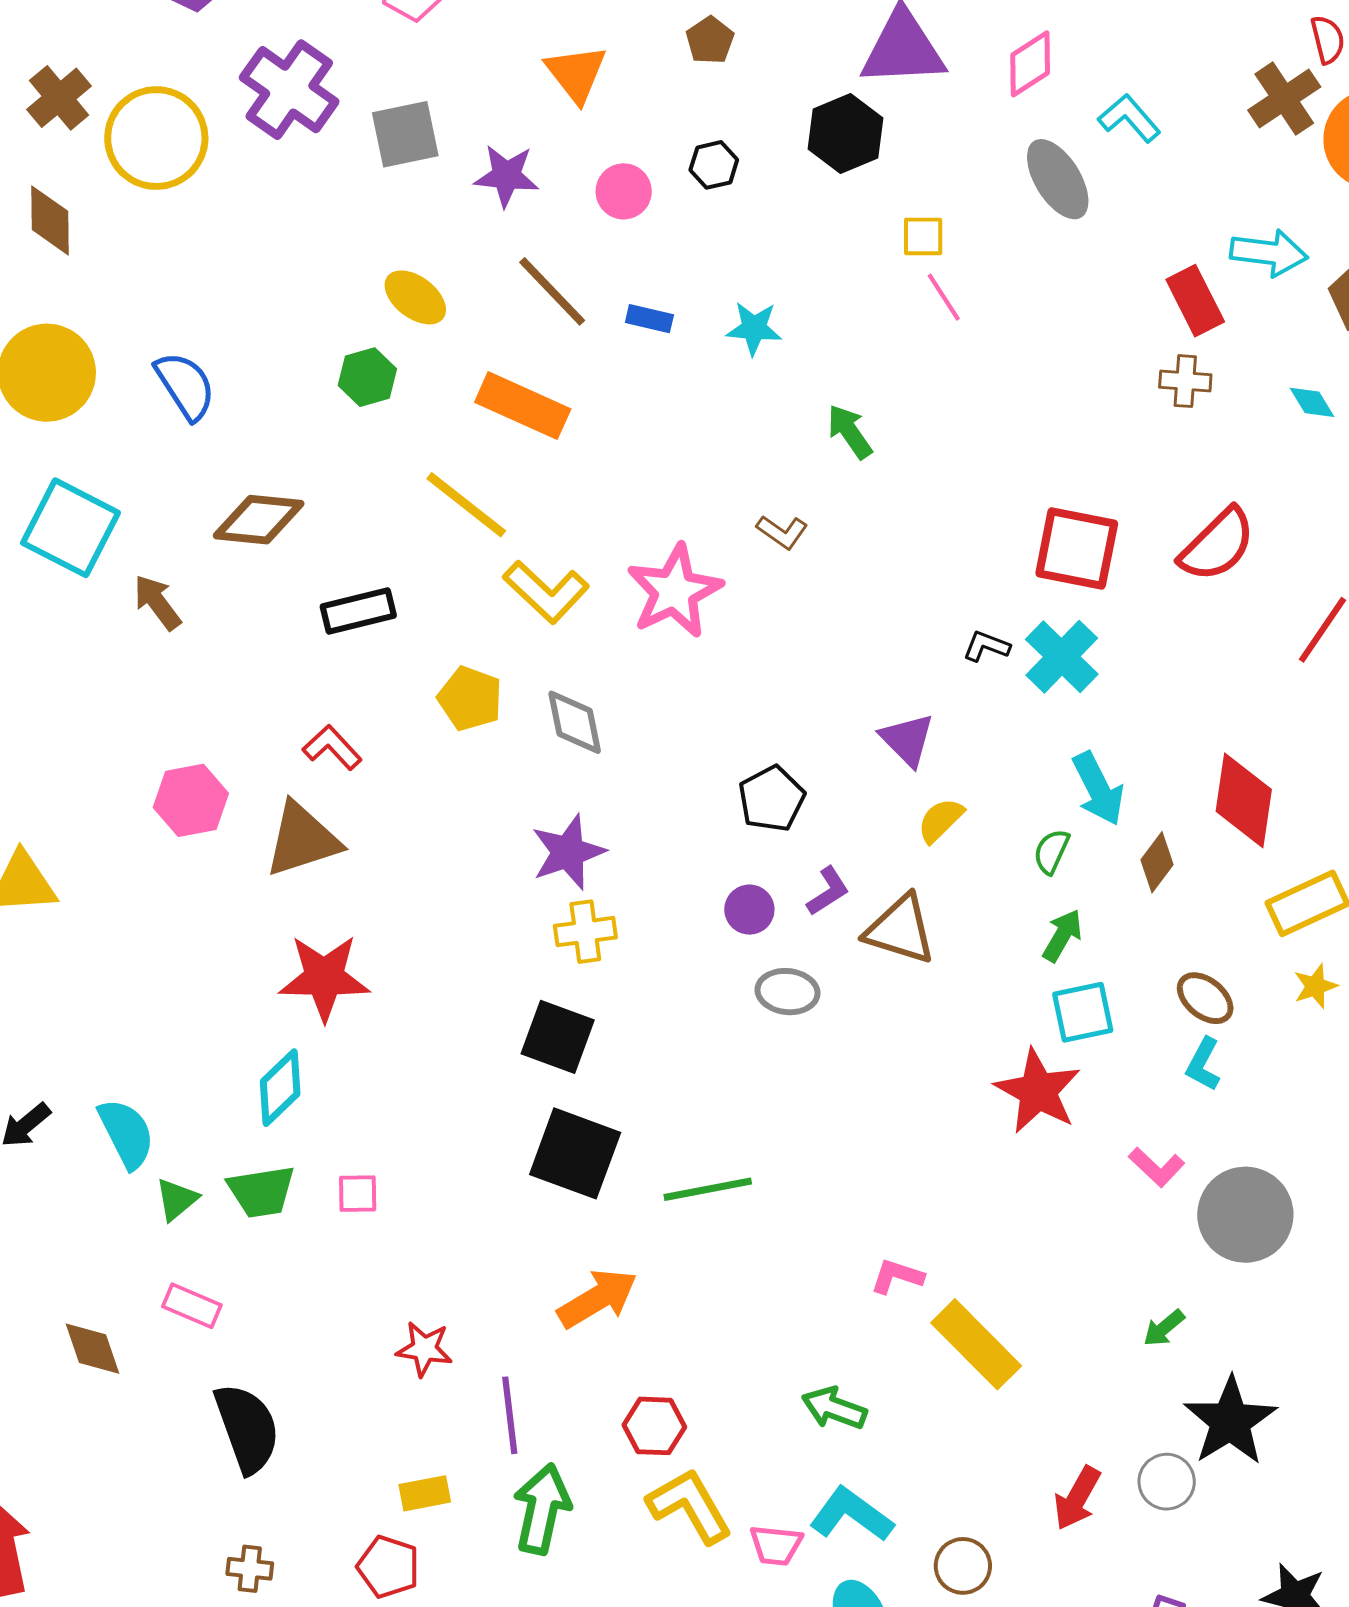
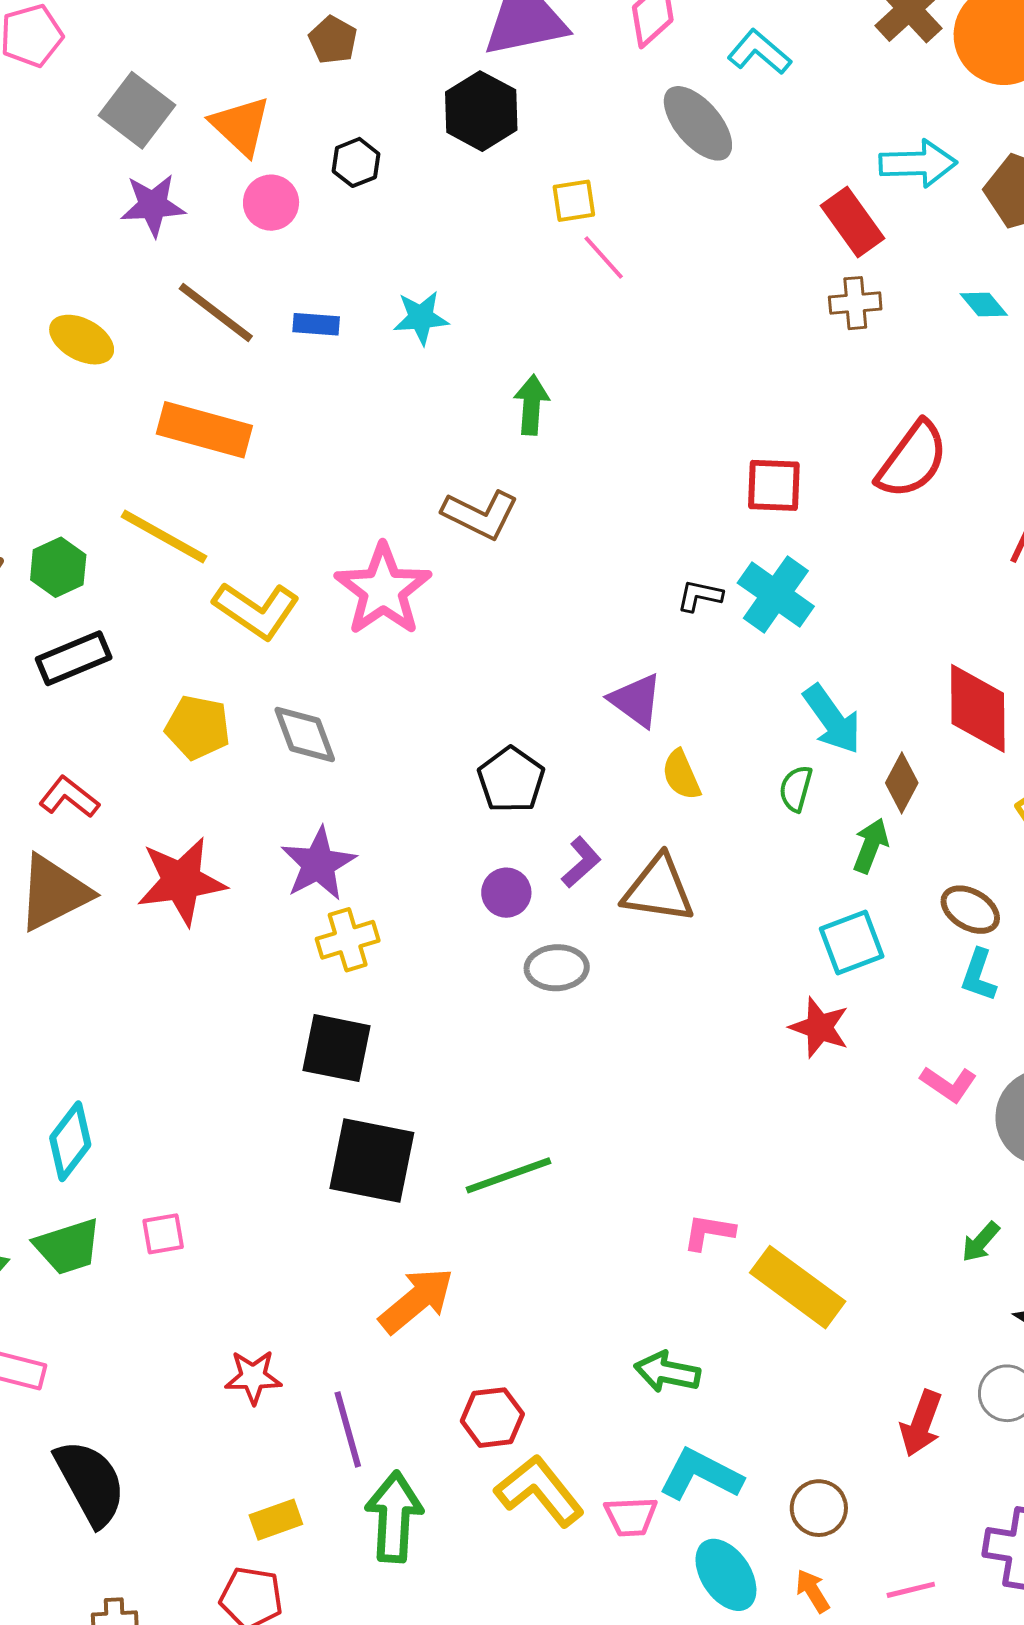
orange triangle: (576, 74) -> (241, 126), moved
gray square: (405, 134) -> (137, 110), moved, turned -32
green hexagon: (367, 377) -> (58, 567), moved
green arrow: (850, 432) -> (531, 405), turned 48
brown L-shape: (782, 532) -> (480, 514), size x1.5
red square: (1077, 549) -> (774, 485), size x0.7
yellow semicircle: (940, 820) -> (681, 775), turned -60
green arrow: (1062, 936) -> (871, 846), moved
red star: (324, 978) -> (181, 881), moved
red star: (1038, 1091) -> (819, 1027), size x0.7

